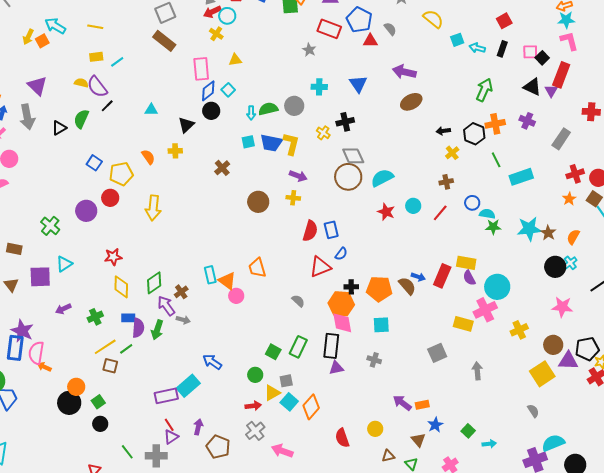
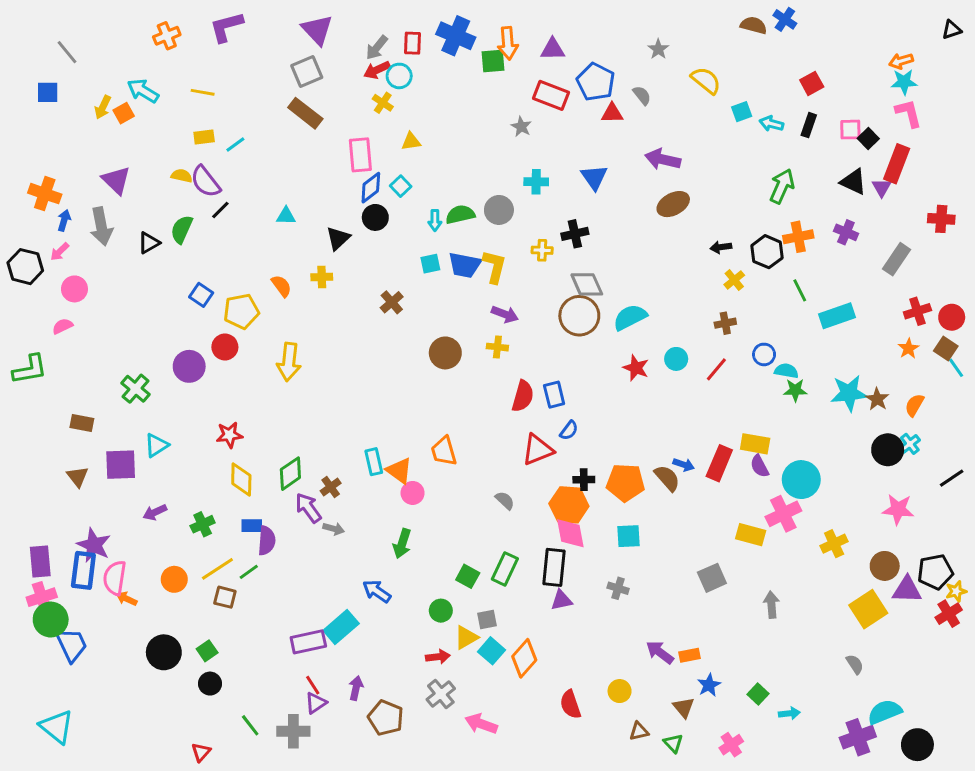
yellow cross: (323, 133) -> (542, 250), turned -32
green arrow: (157, 330) -> (402, 544), moved
orange circle: (76, 387) -> (174, 579), moved

